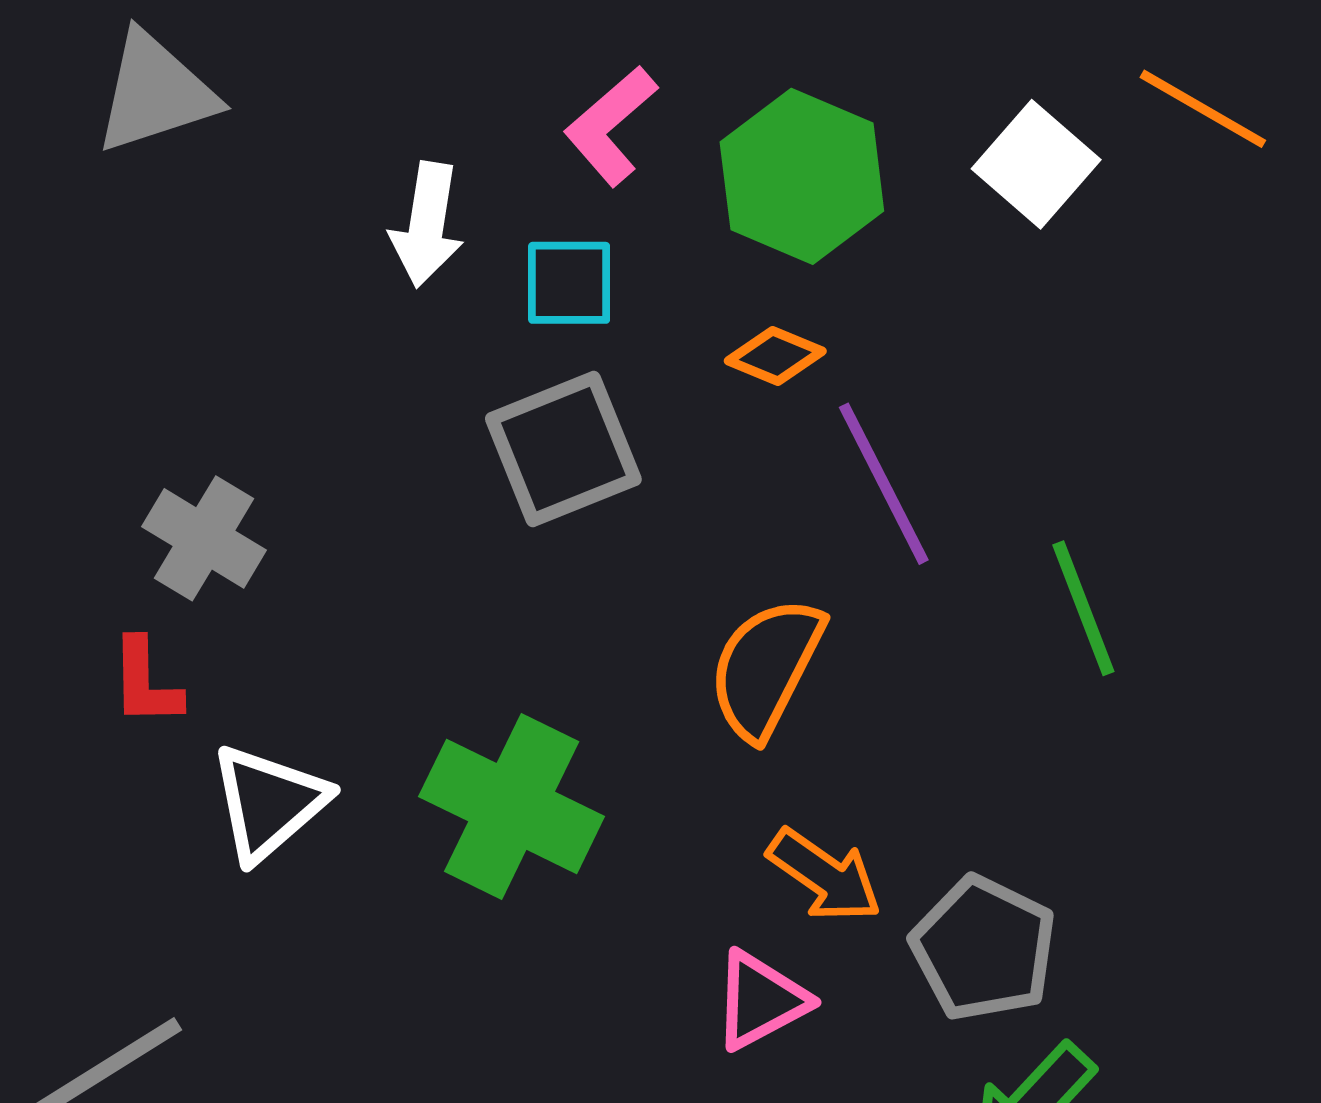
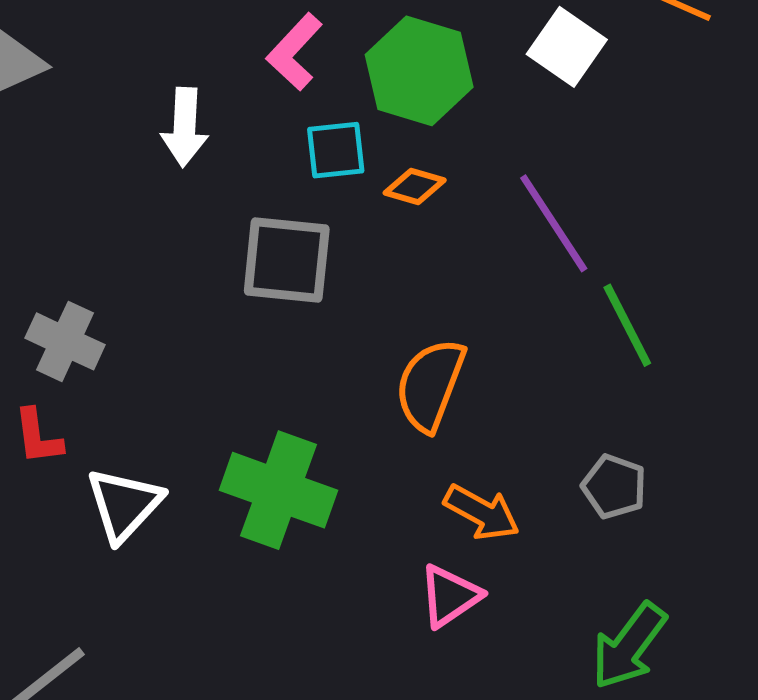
cyan square: (569, 283) -> (336, 150), moved
gray square: (563, 449) -> (287, 260), turned 34
purple line: (884, 484) -> (554, 223), moved
gray pentagon: (984, 948) -> (614, 487), moved, size x0.7

